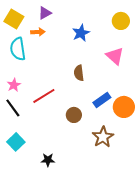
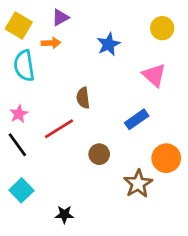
brown semicircle: (79, 73) -> (83, 98), moved
blue rectangle: (102, 100) -> (137, 119), moved
orange circle: (124, 107) -> (166, 158), moved

